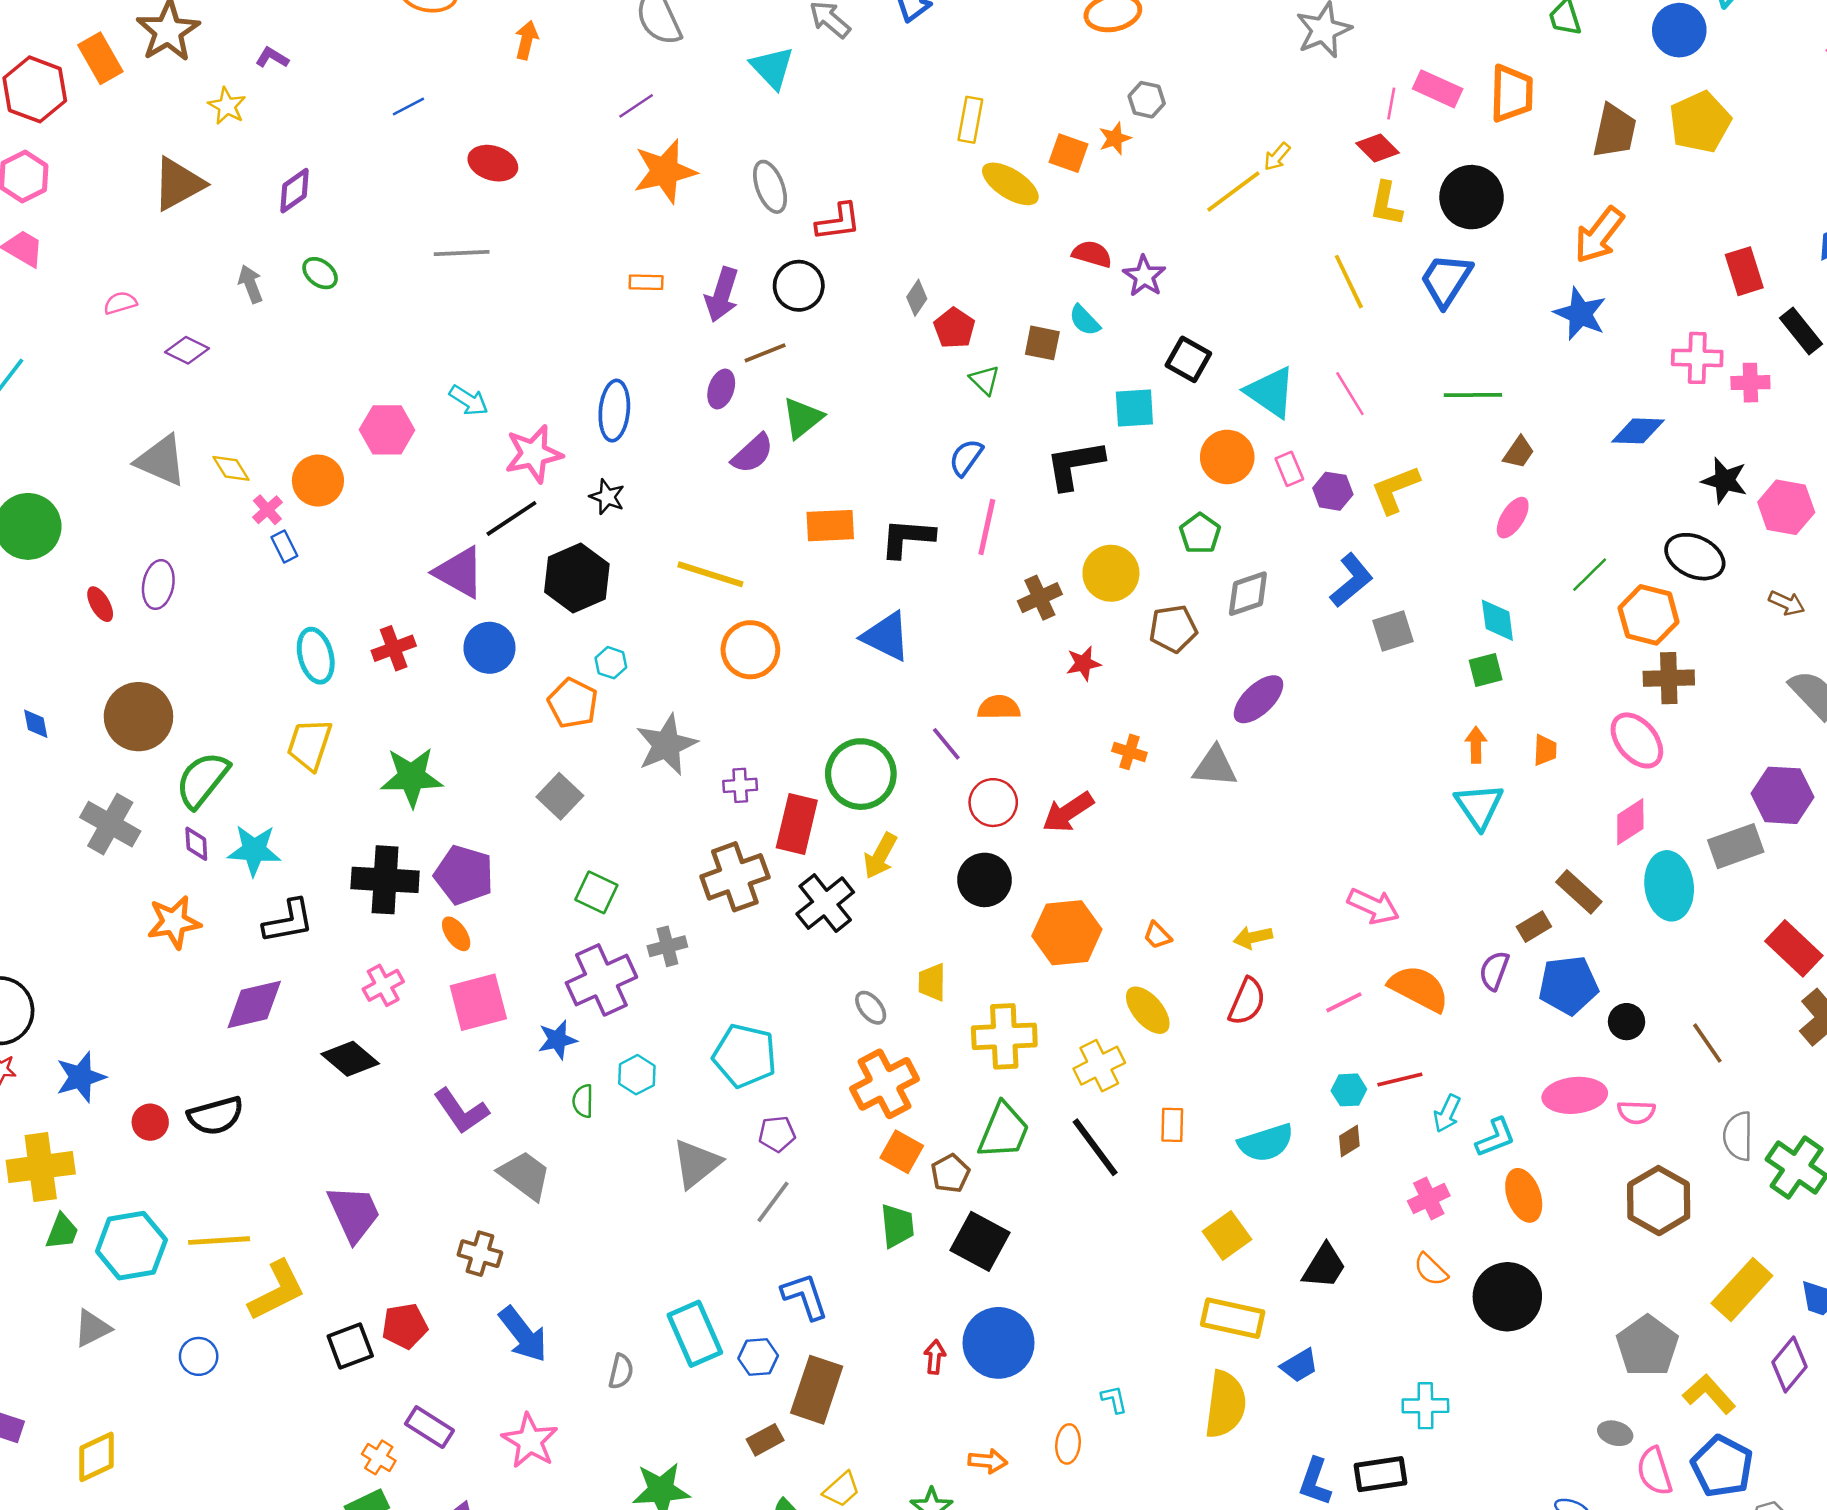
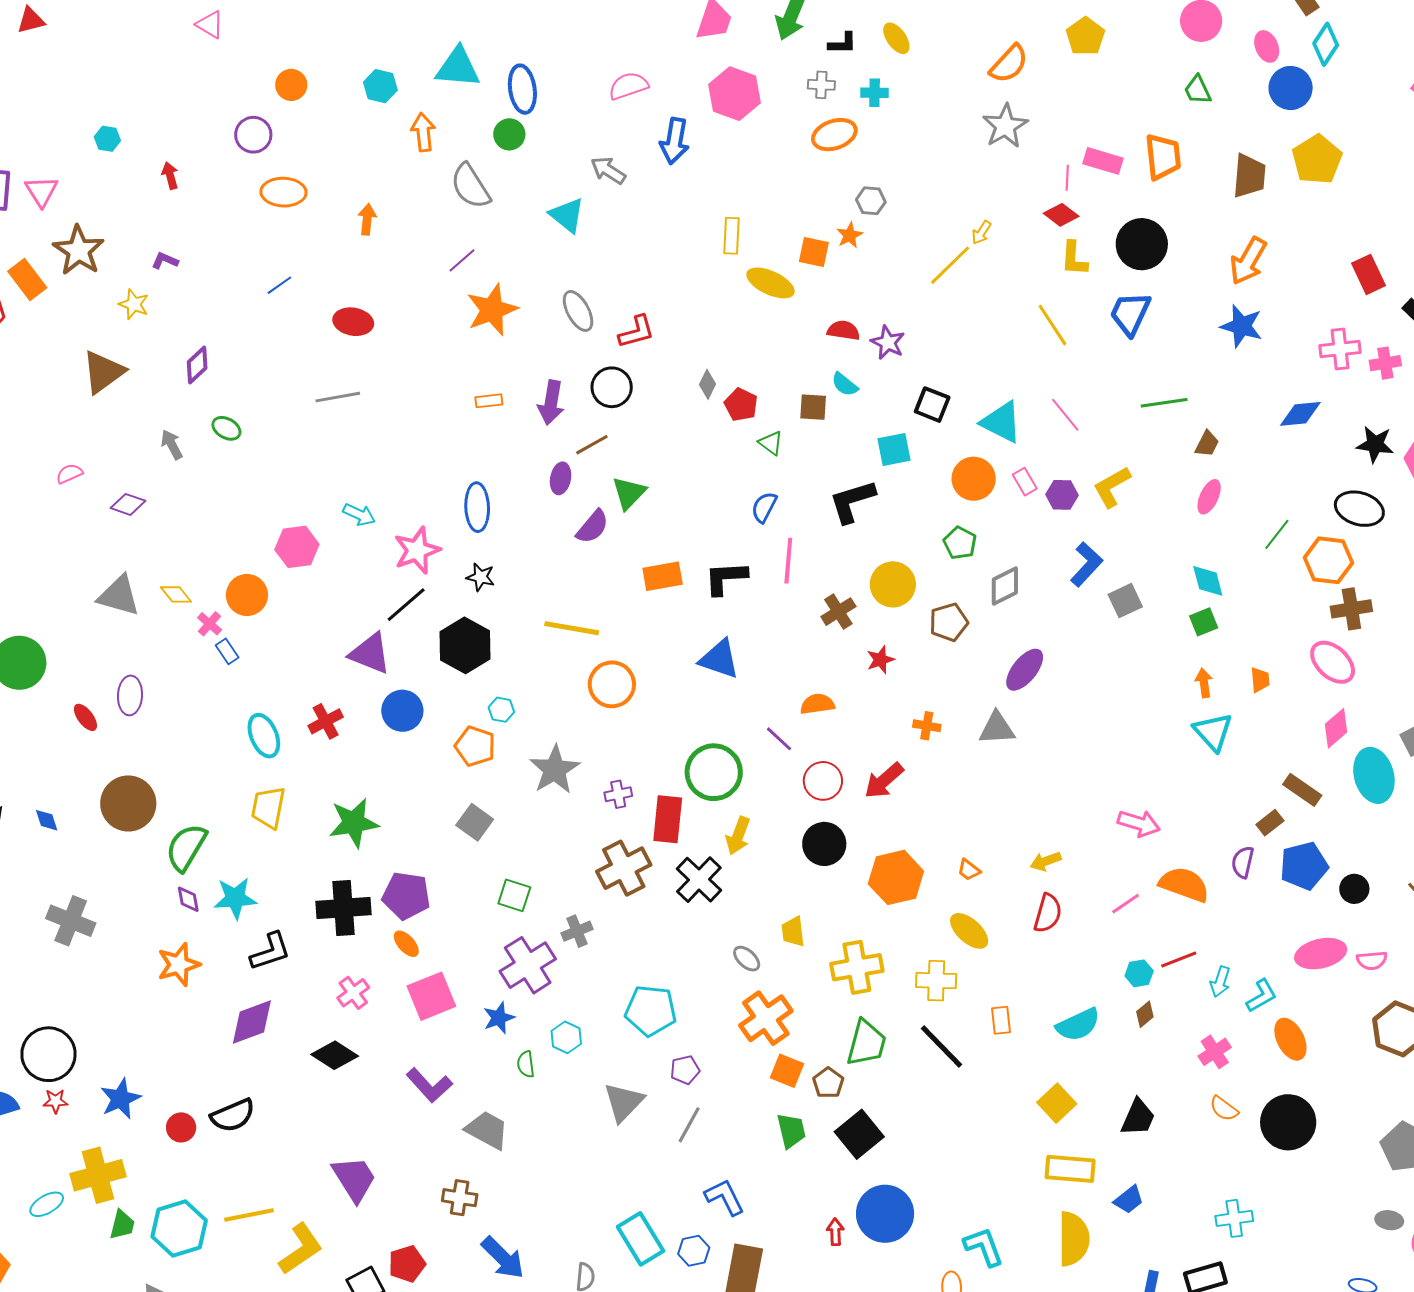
gray cross: (110, 824) -> (71, 921), moved
yellow cross: (1099, 1066) -> (936, 981), turned 36
black square: (980, 1241) -> (859, 1134), turned 30
cyan L-shape: (1114, 1399) -> (984, 1247), size x1.8

